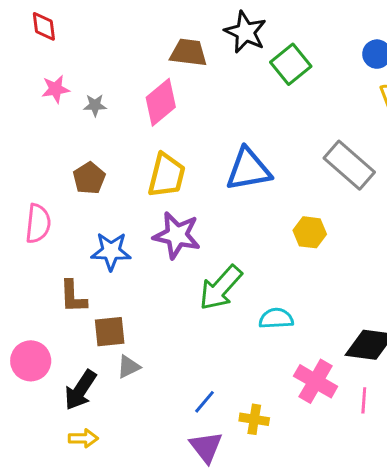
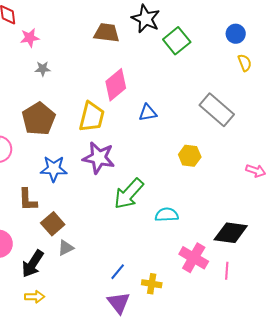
pink star: (56, 89) -> (30, 38), moved
pink diamond: (161, 102) -> (116, 85), moved
blue triangle: (248, 169) -> (148, 113), size x0.6
brown pentagon: (89, 178) -> (39, 119), size x1.5
brown square: (110, 332) -> (53, 224), turned -35

